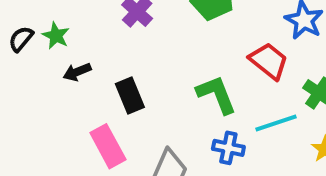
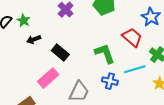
black rectangle: (130, 96) -> (60, 53), turned -30
pink rectangle: (108, 146) -> (48, 78), turned 75

